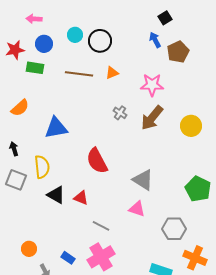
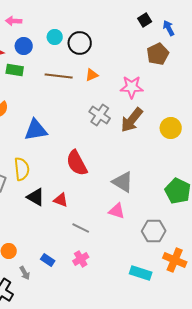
blue arrow: (155, 40) -> (169, 28), moved
gray cross: (120, 113) -> (100, 115), size x1.5
pink cross: (101, 257) -> (81, 259), size x0.6

